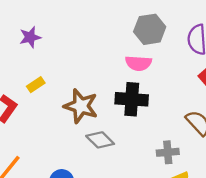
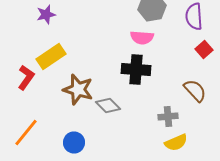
yellow rectangle: (36, 85) -> (51, 56), size x1.8
brown star: (81, 106) -> (78, 90), moved

